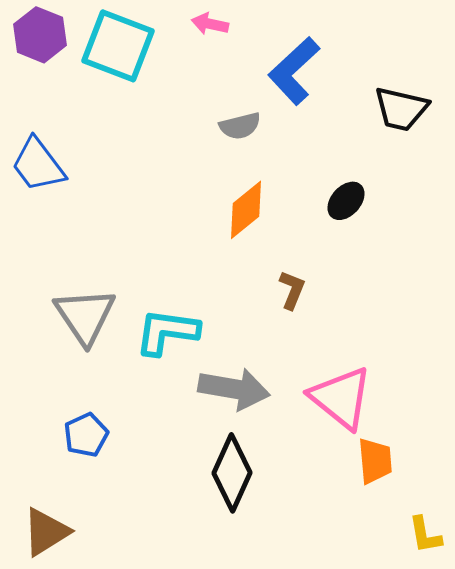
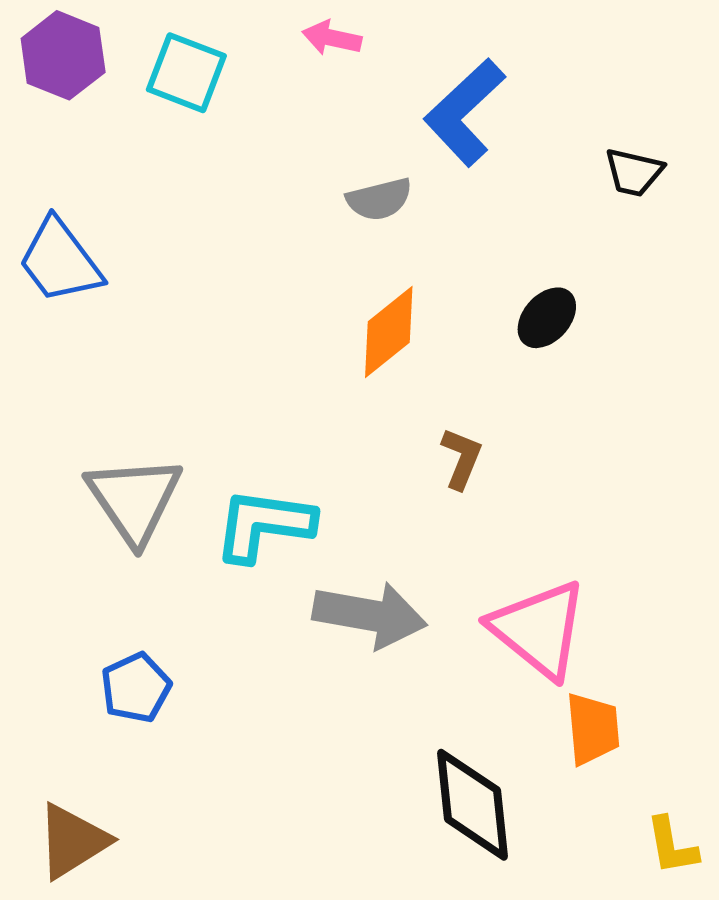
cyan square: (118, 46) -> (186, 73), size x0.7
black trapezoid: (401, 109) -> (634, 172), size x0.7
black diamond: (232, 473) -> (473, 805), moved, turned -30

